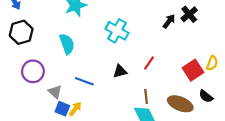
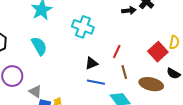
black arrow: (169, 21) -> (129, 11), turned 56
blue line: (84, 81) -> (96, 82), moved
brown line: (146, 96) -> (124, 72), moved

